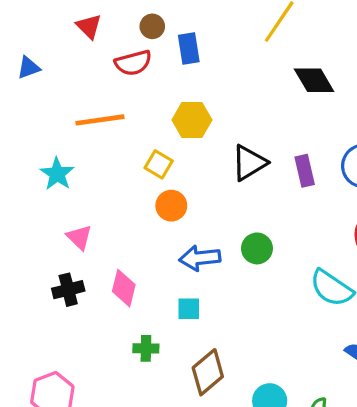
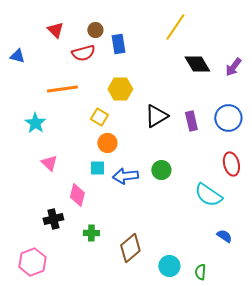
blue triangle: (29, 68) -> (17, 56), turned 35
black cross: (68, 290) -> (53, 219), moved
cyan square: (189, 309) -> (97, 168), moved

